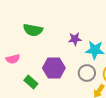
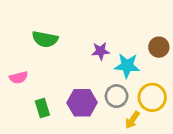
purple hexagon: (54, 68) -> (82, 103), moved
green rectangle: (31, 82) -> (42, 108), turned 32

